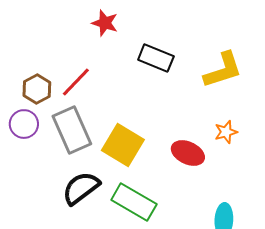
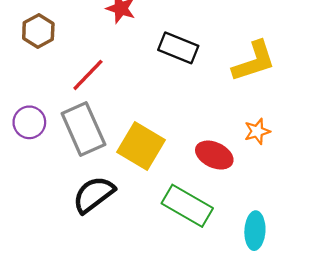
brown hexagon: (37, 89) -> (38, 31), moved
green rectangle: (134, 202) -> (187, 206), moved

